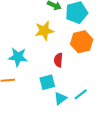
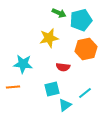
red semicircle: (58, 60) -> (63, 67), turned -88
cyan line: (81, 94) -> (85, 93), moved

